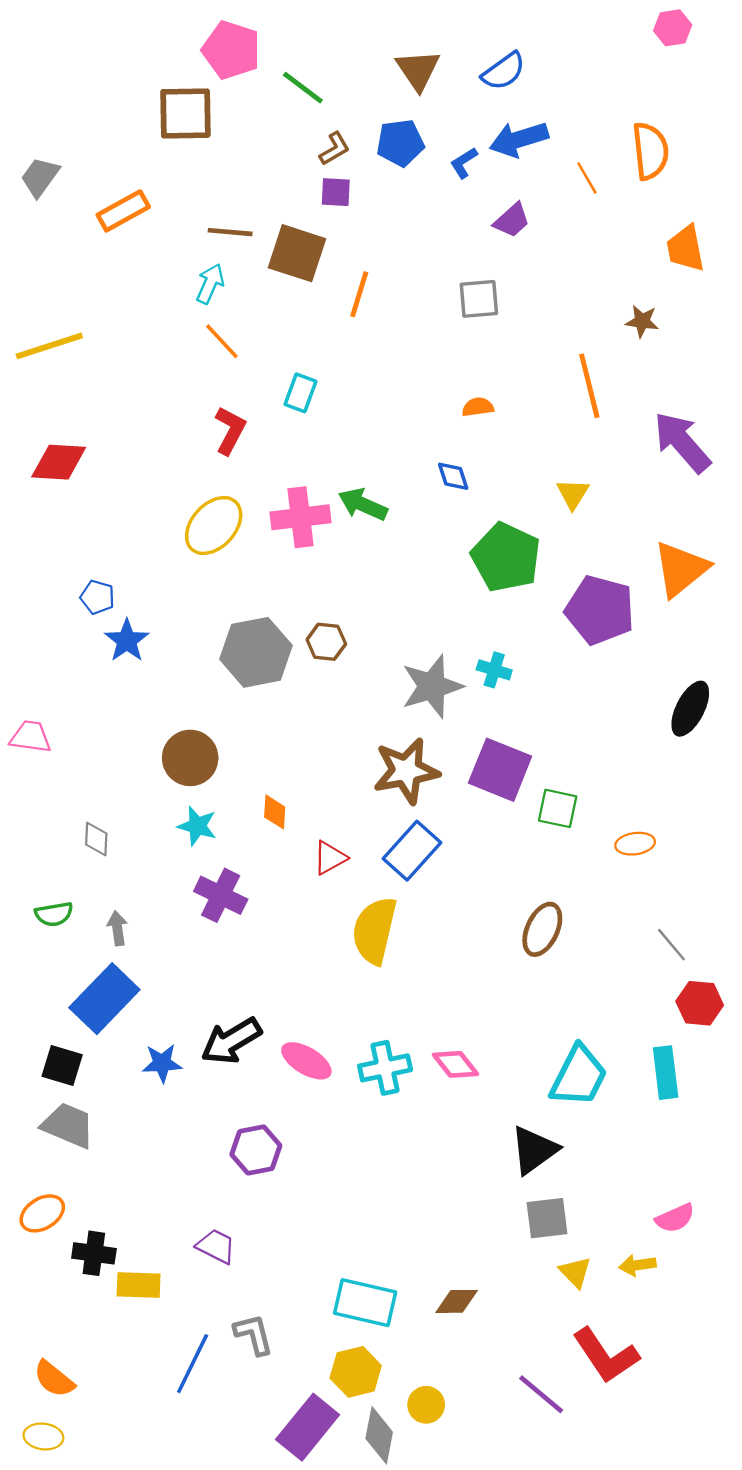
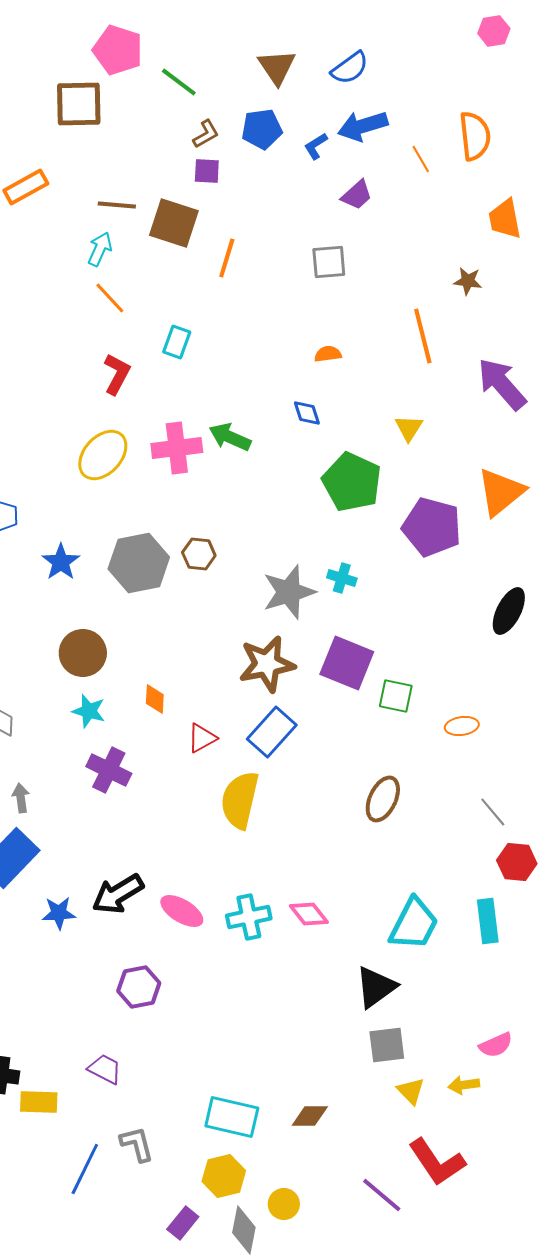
blue star: (127, 641) -> (61, 562), moved
purple rectangle: (308, 1427) -> (183, 1223), size x0.6

